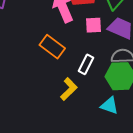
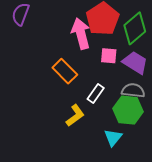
cyan triangle: (109, 106) -> (113, 138), turned 42

